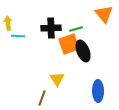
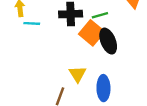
orange square: (69, 44) -> (92, 33), turned -30
blue ellipse: (98, 91) -> (103, 88), moved

